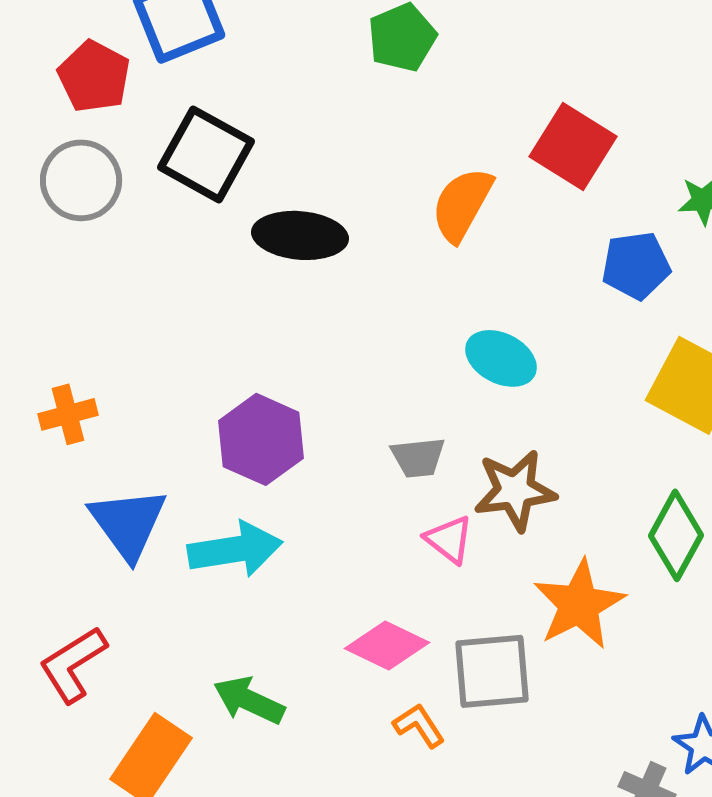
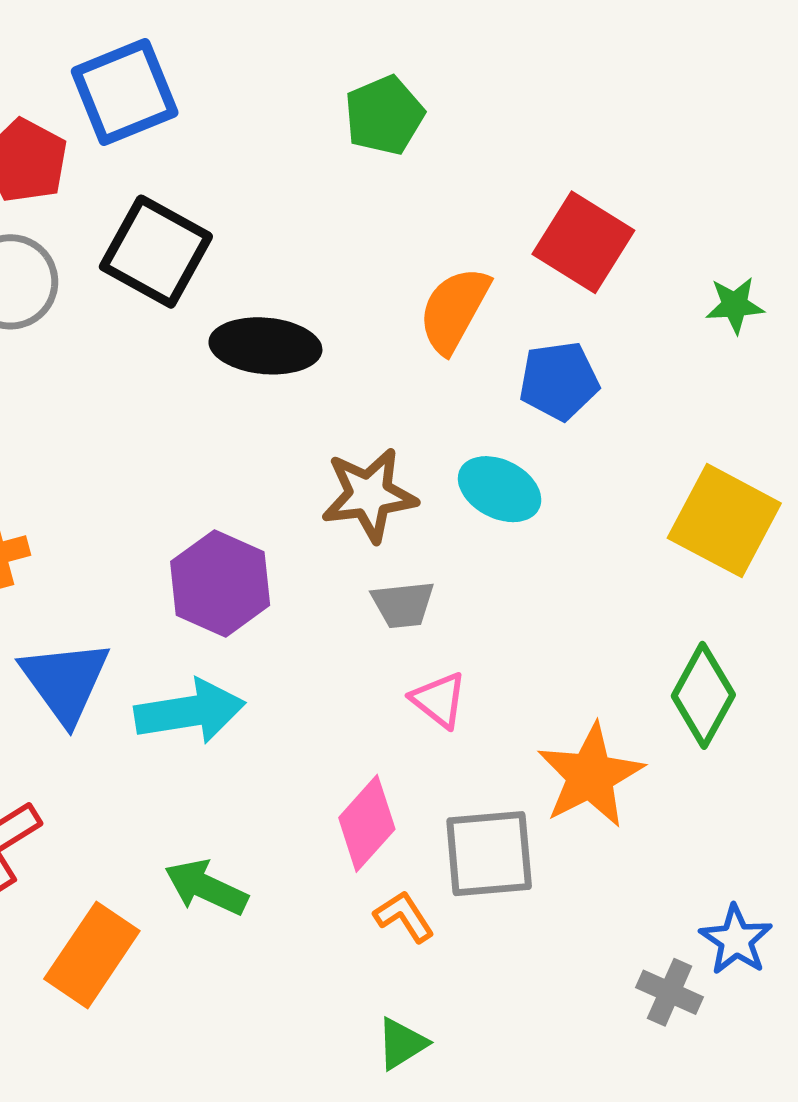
blue pentagon: (636, 265) -> (559, 381), moved
brown star: (515, 490) -> (369, 495), moved
pink diamond: (387, 645) -> (367, 823), turned -74

